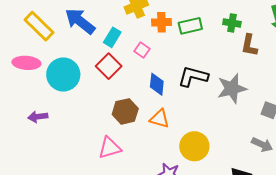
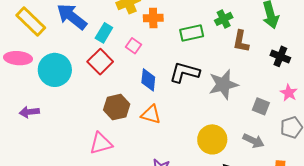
green cross: (232, 23) -> (224, 19), turned -36
green rectangle: (190, 26) -> (192, 33), moved
yellow circle: (194, 146) -> (212, 139), moved

